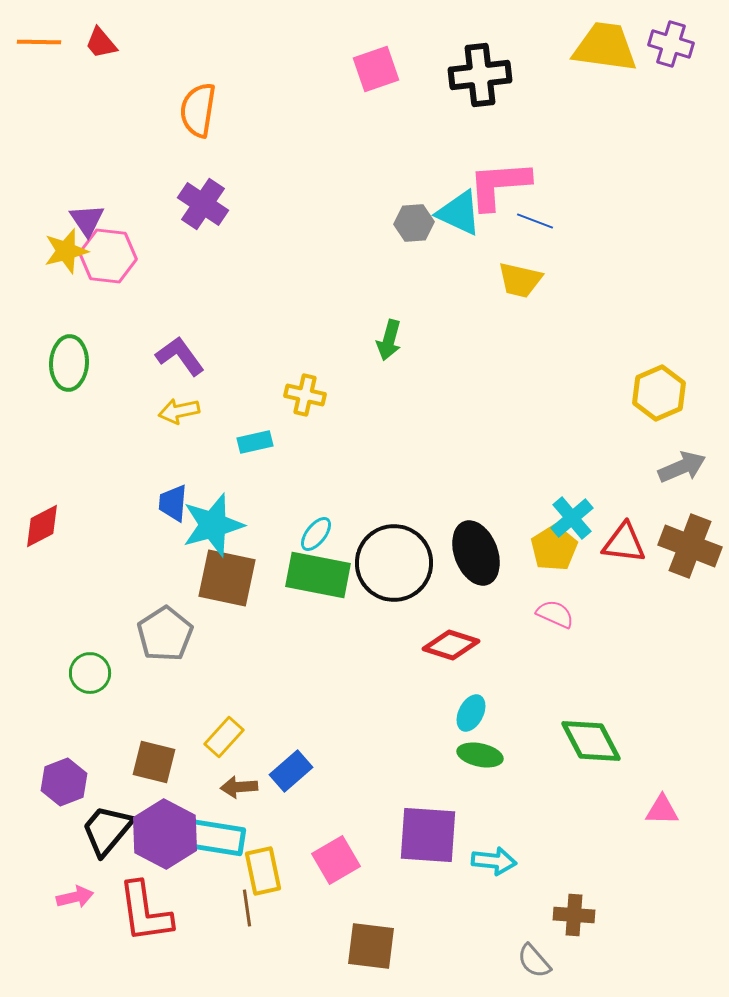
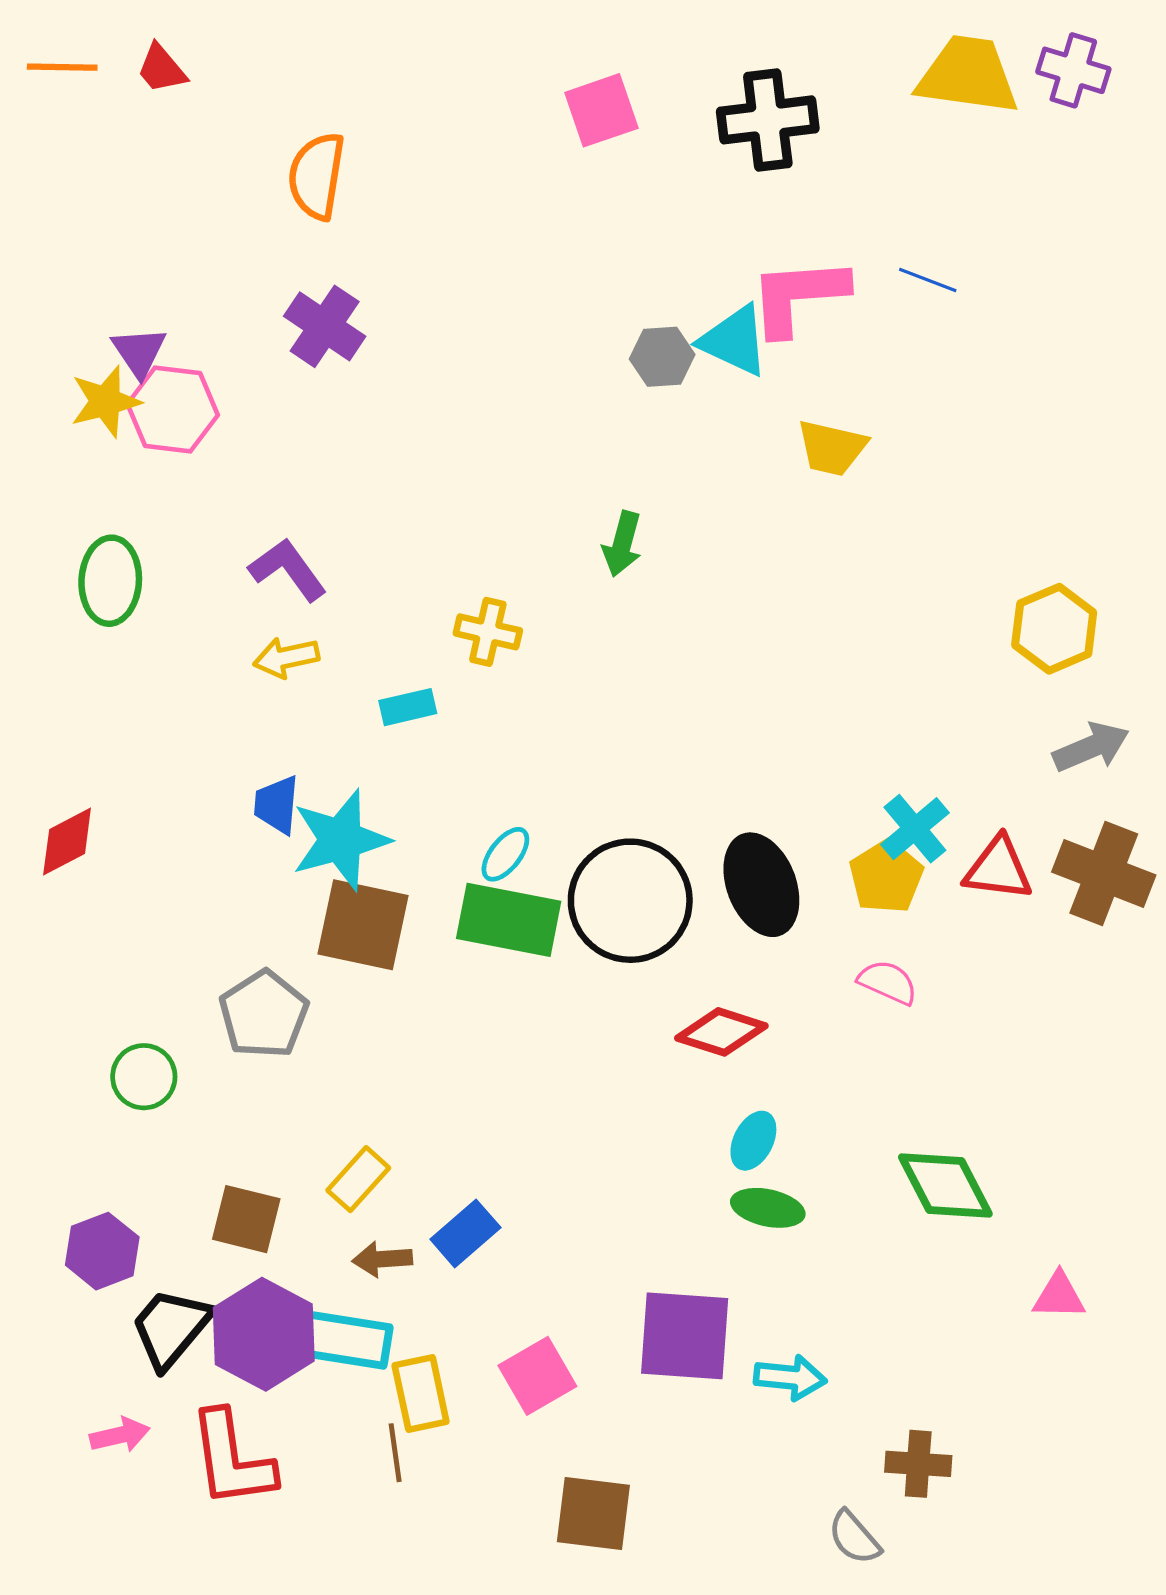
blue line: (535, 221) -> (928, 280), moved

